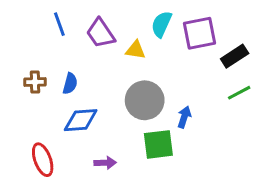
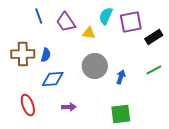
brown cross: (35, 82) -> (23, 54), size x1.6
green line: (239, 93) -> (154, 70), moved
green square: (158, 144) -> (121, 114), moved

